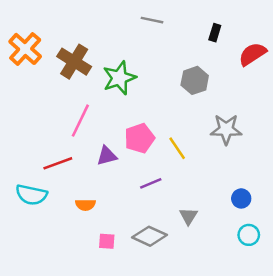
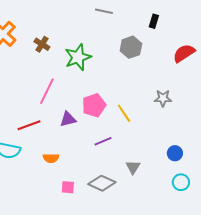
red semicircle: (253, 54) -> (184, 53), moved
brown cross: (74, 62) -> (42, 44), size x0.6
gray hexagon: (195, 80) -> (131, 47), moved
gray star: (226, 129) -> (163, 98), size x0.7

